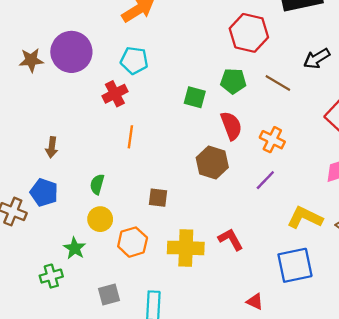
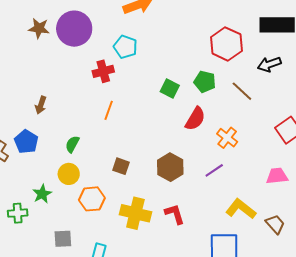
black arrow: (317, 59) -> (269, 64), moved
red semicircle: (231, 126) -> (195, 119), turned 40
brown hexagon: (212, 162) -> (170, 167), moved

